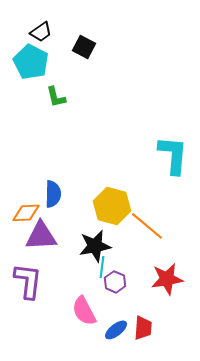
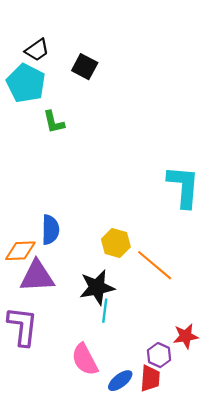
yellow hexagon: (112, 206) -> (116, 243), size x0.7
red star: (167, 279) -> (186, 336), moved, size x0.7
purple hexagon: (115, 282) -> (159, 355), moved

